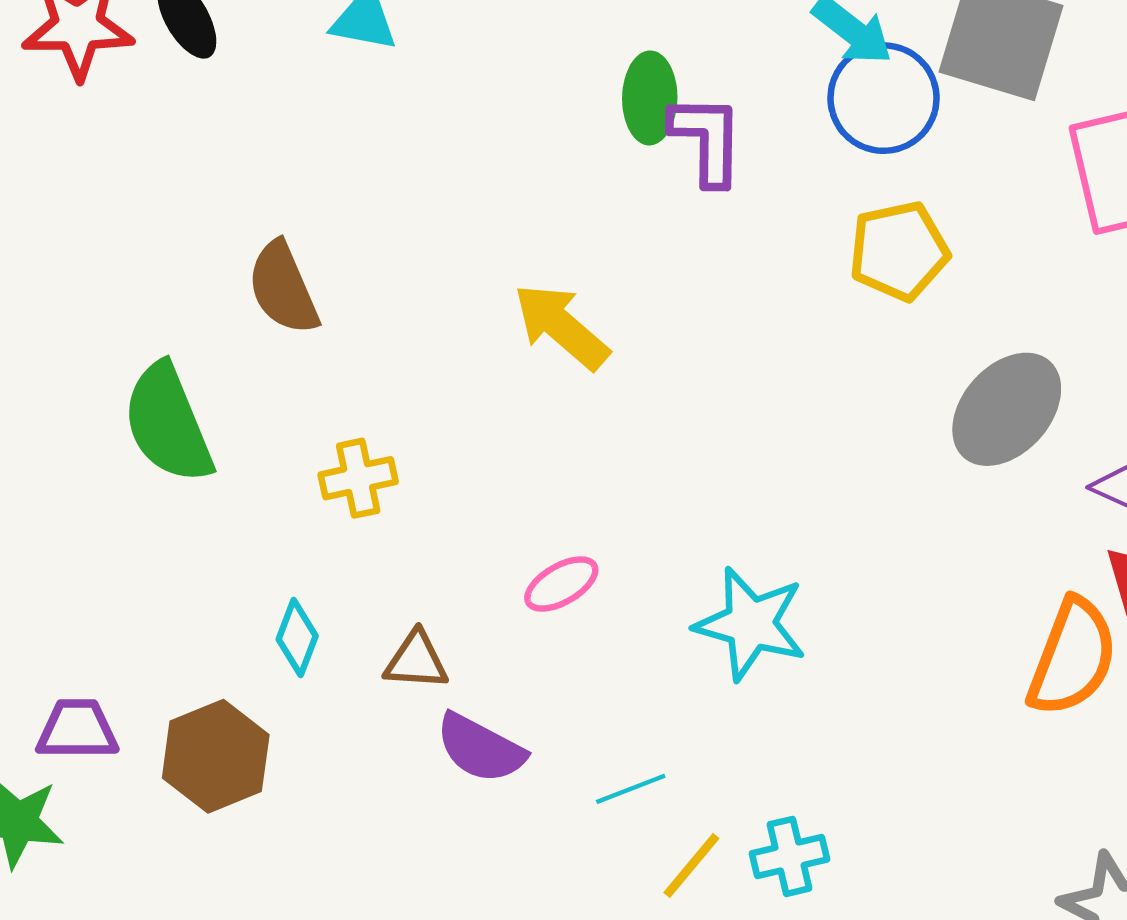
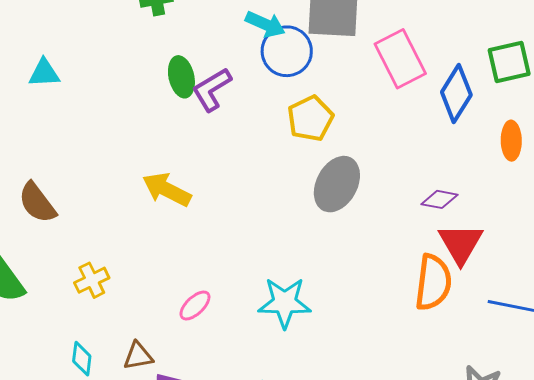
purple L-shape: (707, 140) -> (212, 89), turned -108
gray ellipse: (1007, 409) -> (337, 184), moved

